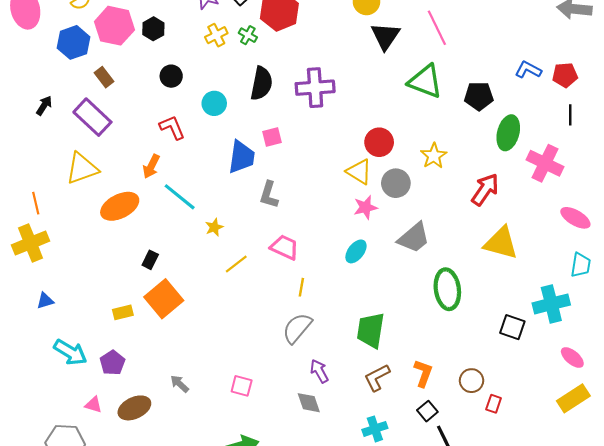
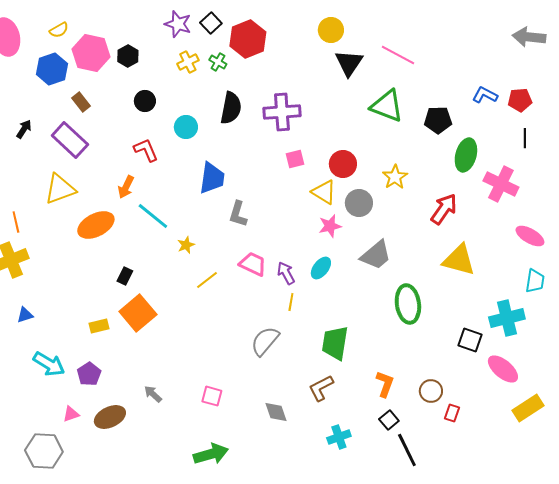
pink line: (437, 28) -> (398, 55), turned -36
pink square: (272, 137) -> (295, 159), moved
yellow line: (301, 287) -> (291, 302), moved
pink ellipse: (572, 357) -> (503, 369), moved, size x1.4
purple arrow: (319, 371) -> (286, 273), moved
brown L-shape: (377, 377) -> (321, 388), moved
pink triangle: (93, 405) -> (71, 414), turned -36

